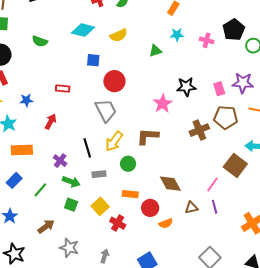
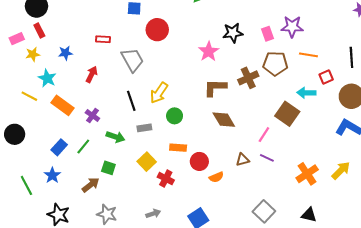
gray trapezoid: (106, 110) -> (132, 60), moved
brown L-shape: (148, 136) -> (215, 88), moved
orange rectangle: (22, 150) -> (63, 105), turned 40
purple cross: (60, 161) -> (92, 115), moved
blue rectangle: (14, 180) -> (59, 147), moved
brown diamond: (170, 184) -> (224, 120), moved
green square: (71, 205) -> (108, 168), moved
purple line: (215, 207) -> (267, 158), turned -48
gray star: (69, 248) -> (107, 214), moved
gray arrow: (105, 256) -> (153, 214), turned 56

